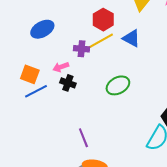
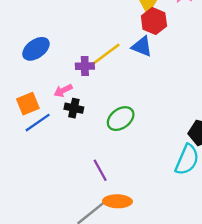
red hexagon: (103, 20) -> (154, 21), moved
orange square: (30, 74) -> (28, 104), turned -36
green ellipse: (118, 85) -> (121, 119), moved

